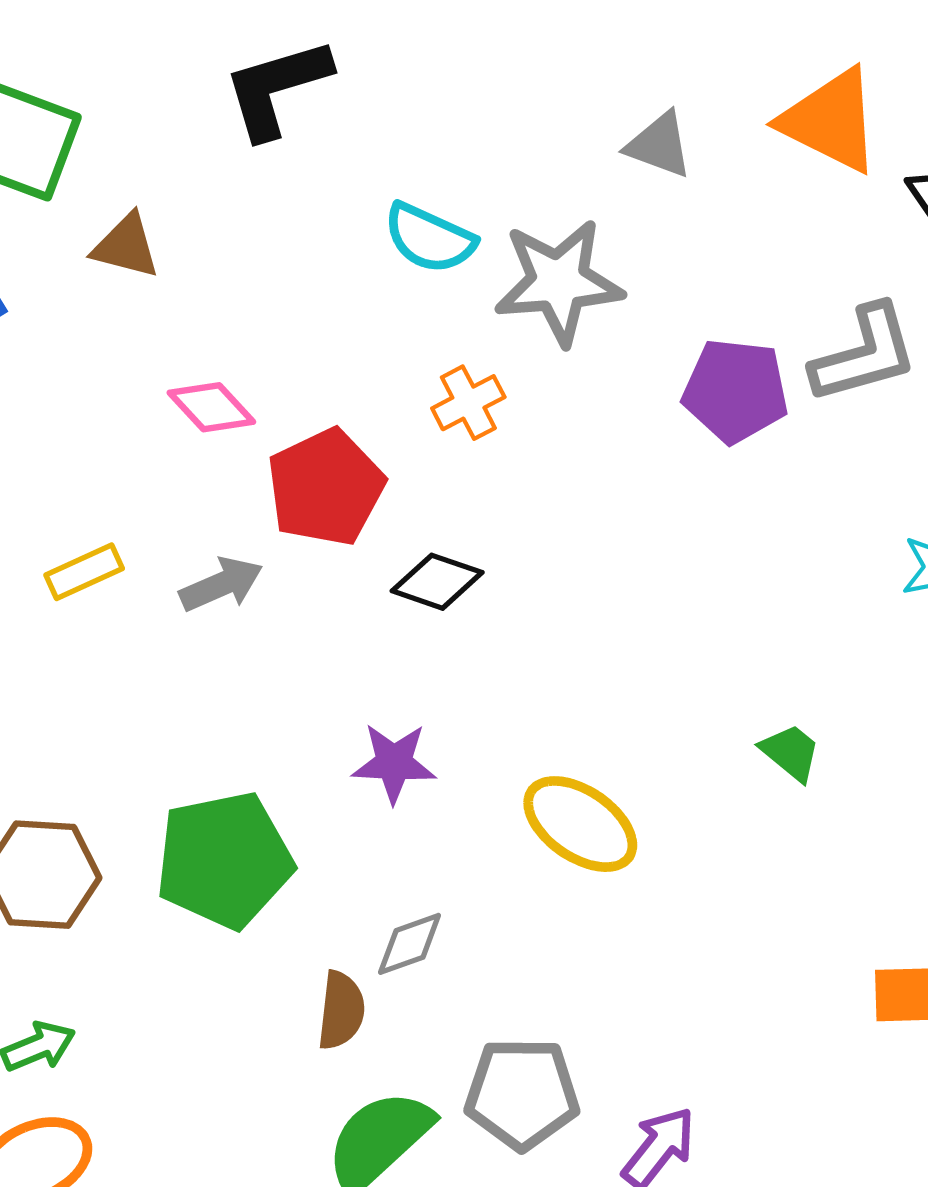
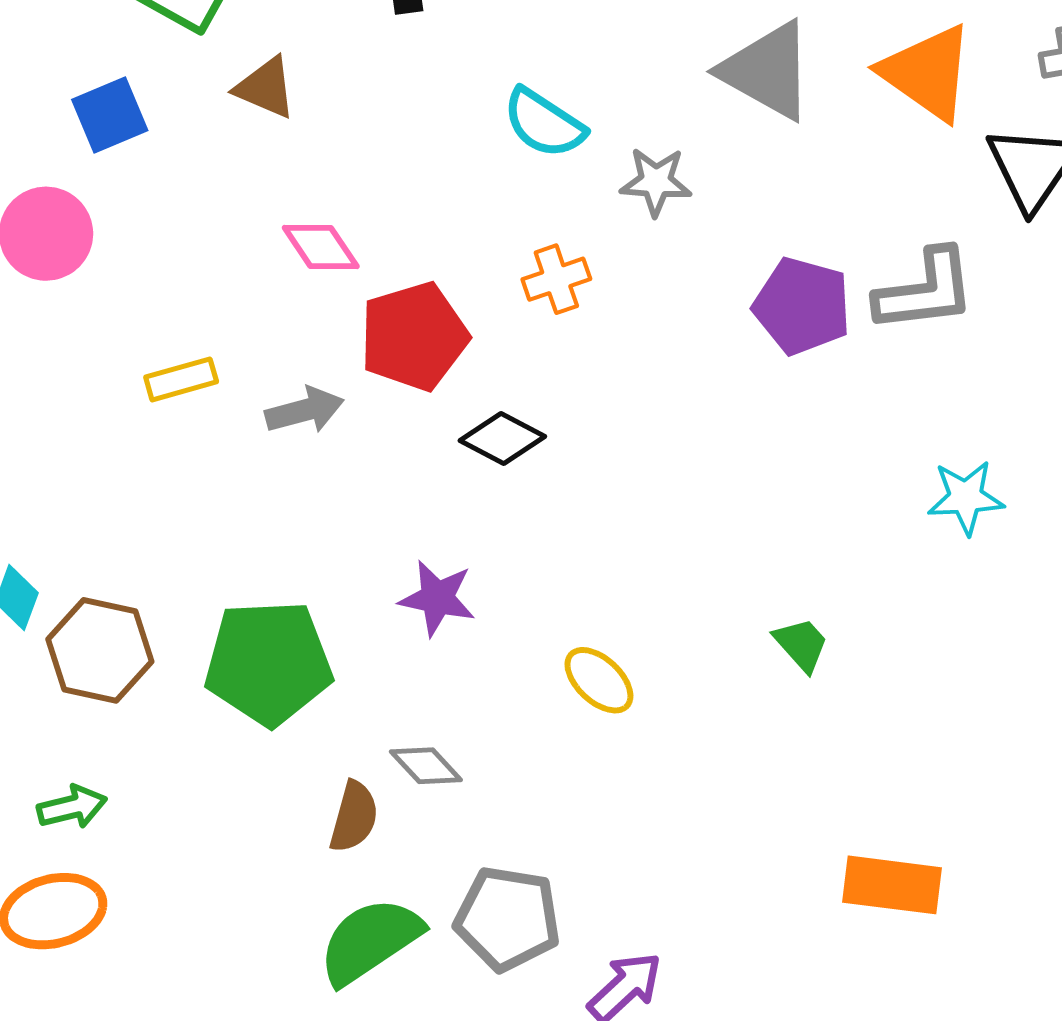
gray triangle: (659, 145) -> (767, 71), size x1.6
gray star: (559, 282) -> (656, 182), size x0.6
yellow ellipse: (580, 824) -> (599, 680), size x0.7
gray diamond: (410, 944) -> (426, 766), turned 58

